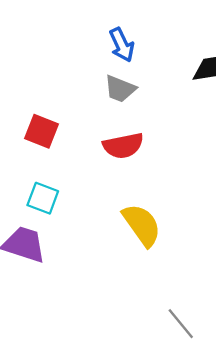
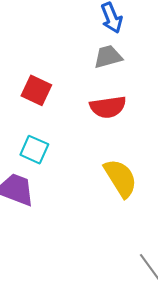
gray trapezoid: (120, 89) -> (108, 57), turned 140

